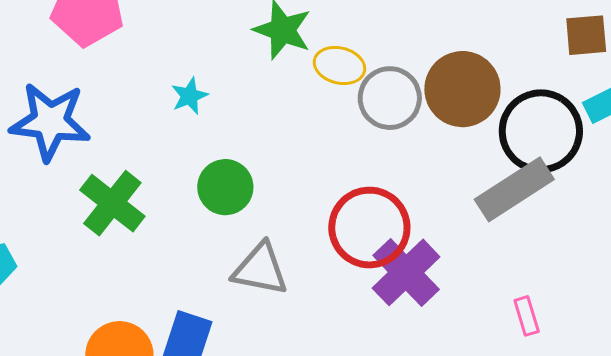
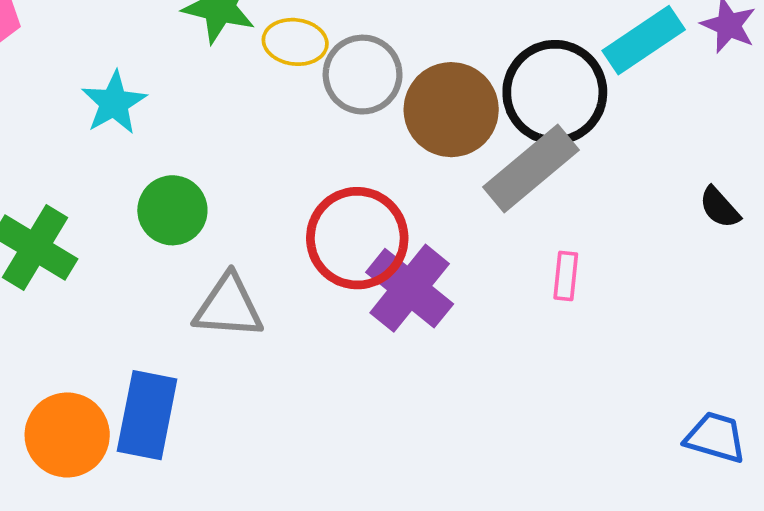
brown circle: (462, 89) -> (451, 110), moved
cyan star: (189, 96) -> (114, 103), size x1.4
pink rectangle: (527, 316) -> (566, 276), moved, turned 30

